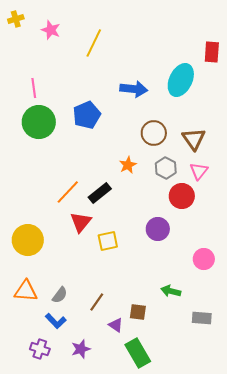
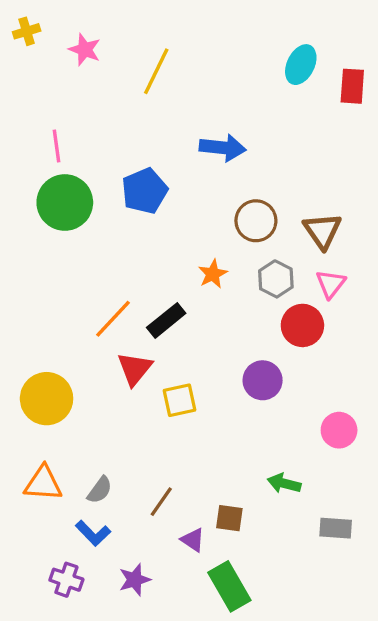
cyan ellipse: (181, 80) -> (301, 65), moved, size x0.7

